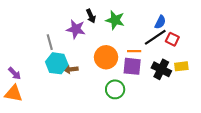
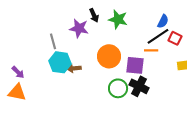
orange line: (134, 51) -> (151, 50), moved
black cross: (161, 69) -> (139, 86), moved

